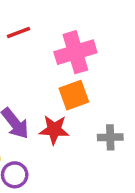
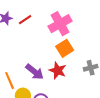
red star: (54, 130) -> (58, 70), turned 30

